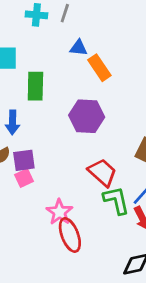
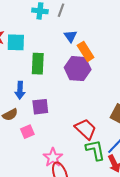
blue triangle: (79, 48) -> (70, 36), turned 48
purple hexagon: (87, 116) -> (78, 69), moved
purple square: (24, 160) -> (40, 107), moved

